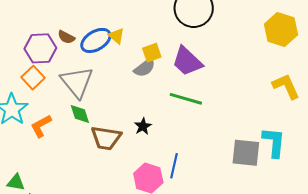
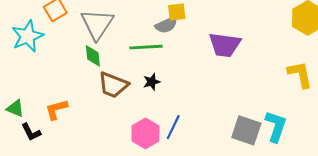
purple trapezoid: (187, 61) -> (225, 45), moved, turned -48
green line: (186, 99) -> (146, 47), moved, turned -32
orange L-shape: (41, 126) -> (56, 109), moved

